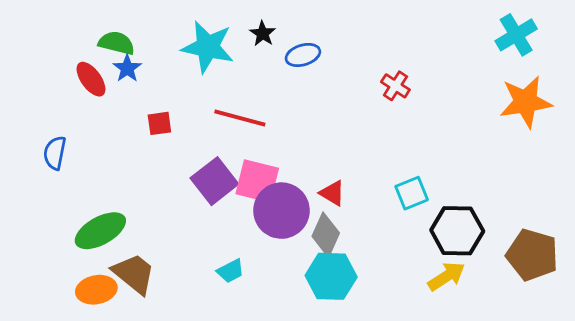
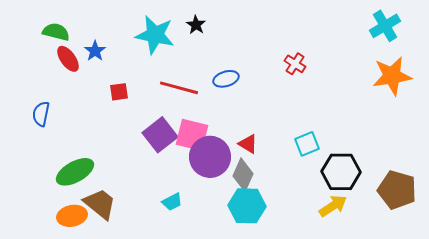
green semicircle: (116, 43) -> (56, 32), moved
blue ellipse: (303, 55) -> (226, 79), moved

